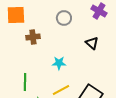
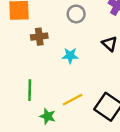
cyan star: (59, 63) -> (70, 56), moved

